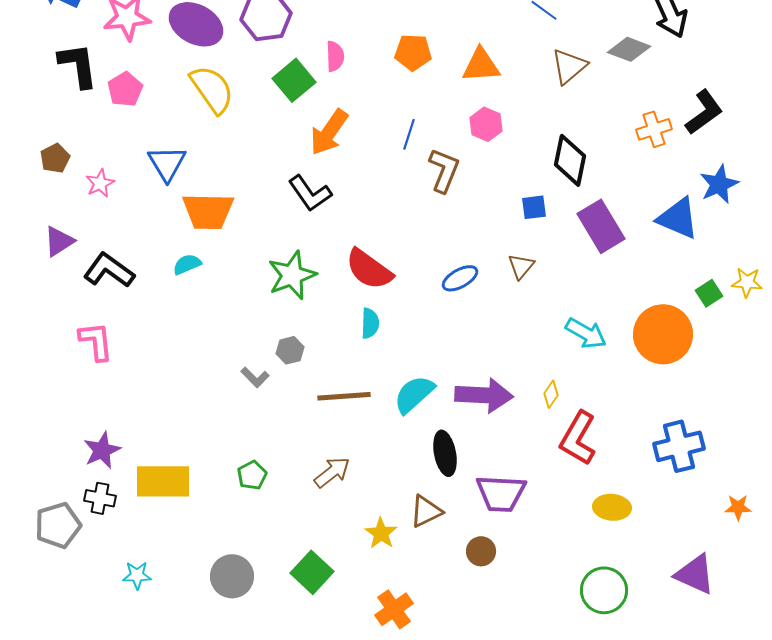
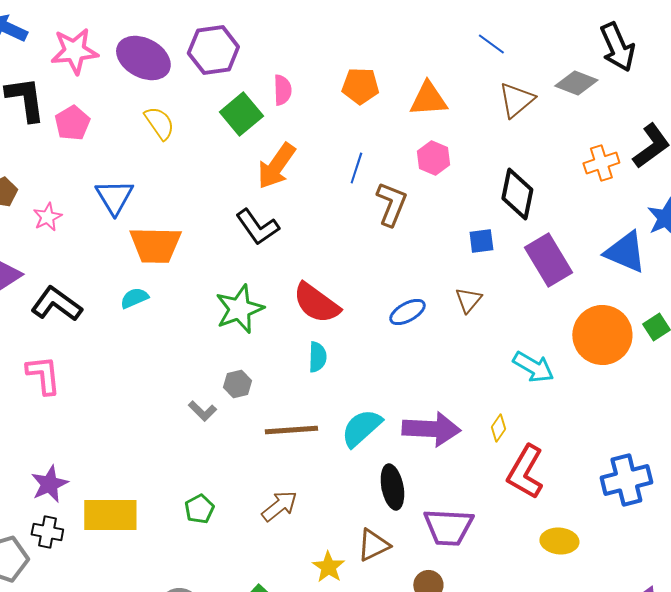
yellow semicircle: (212, 89) -> (159, 123), size x0.7
orange circle: (663, 334) -> (602, 335), moved

